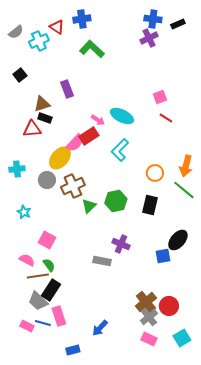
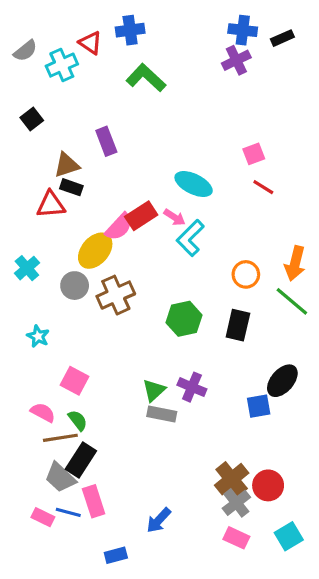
pink arrow: (98, 120) -> (174, 217), moved
cyan cross: (17, 169) -> (27, 268), turned -35
green triangle: (89, 206) -> (154, 390), moved

